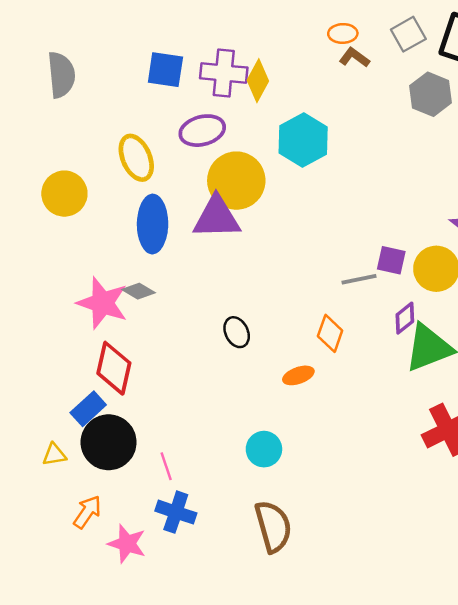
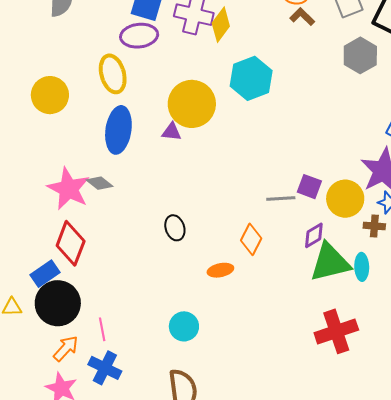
purple ellipse: (202, 131) -> (139, 36), moved
purple triangle: (217, 217) -> (172, 132), size x0.5
orange arrow: (87, 512) -> (66, 348), moved

